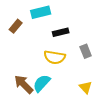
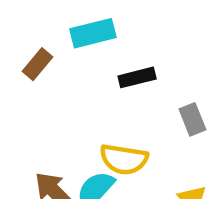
yellow semicircle: (55, 57) -> (124, 159), moved

